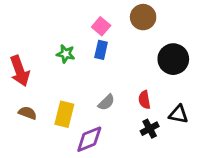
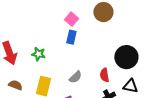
green star: (66, 54) -> (38, 54), moved
black circle: (173, 59) -> (126, 57), moved

